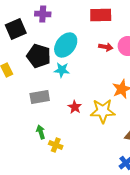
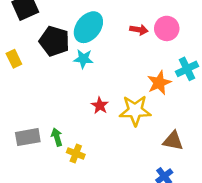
gray rectangle: (40, 97) -> (28, 137), moved

